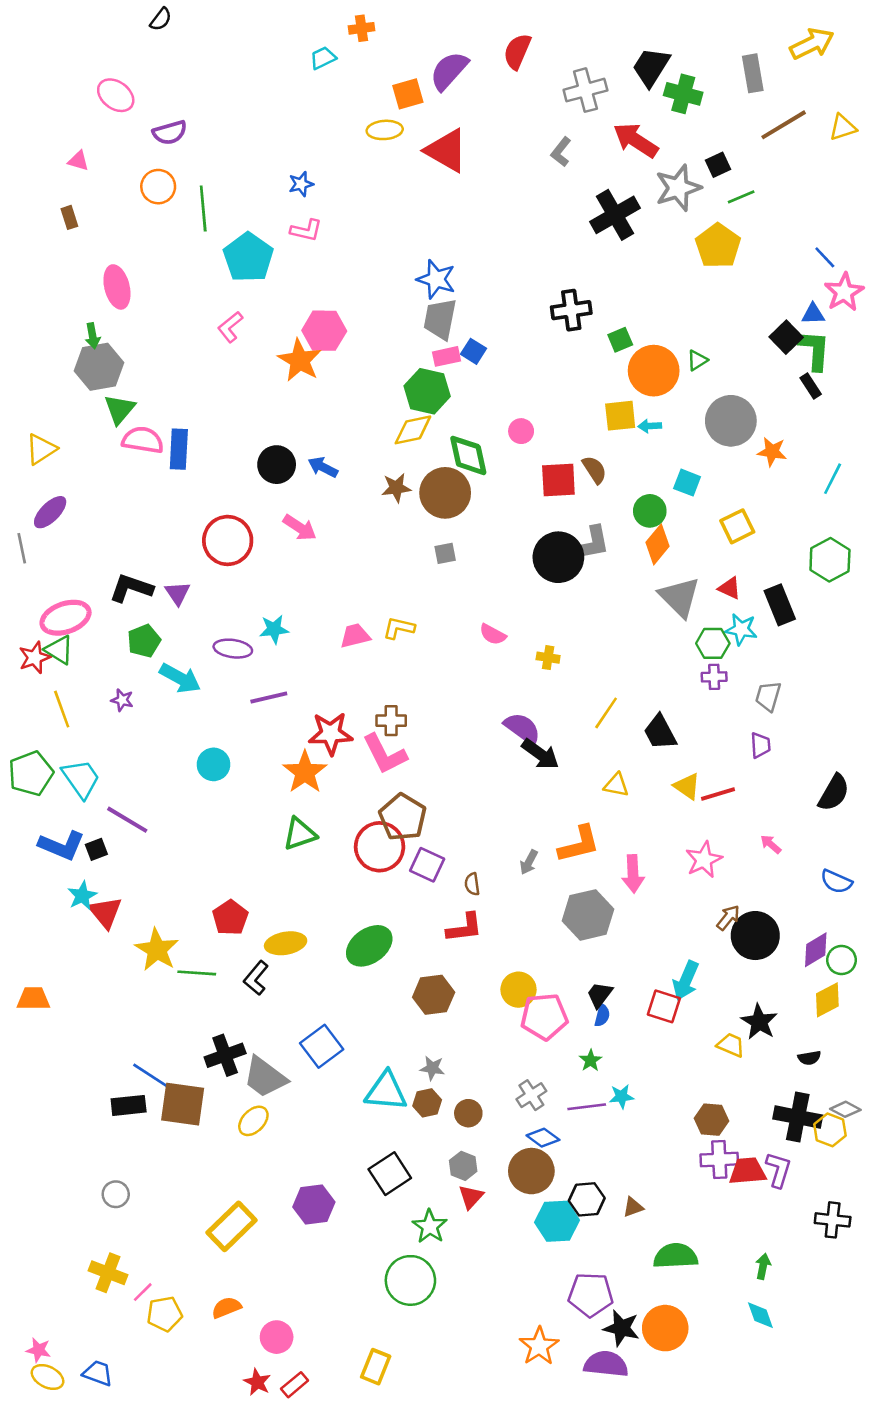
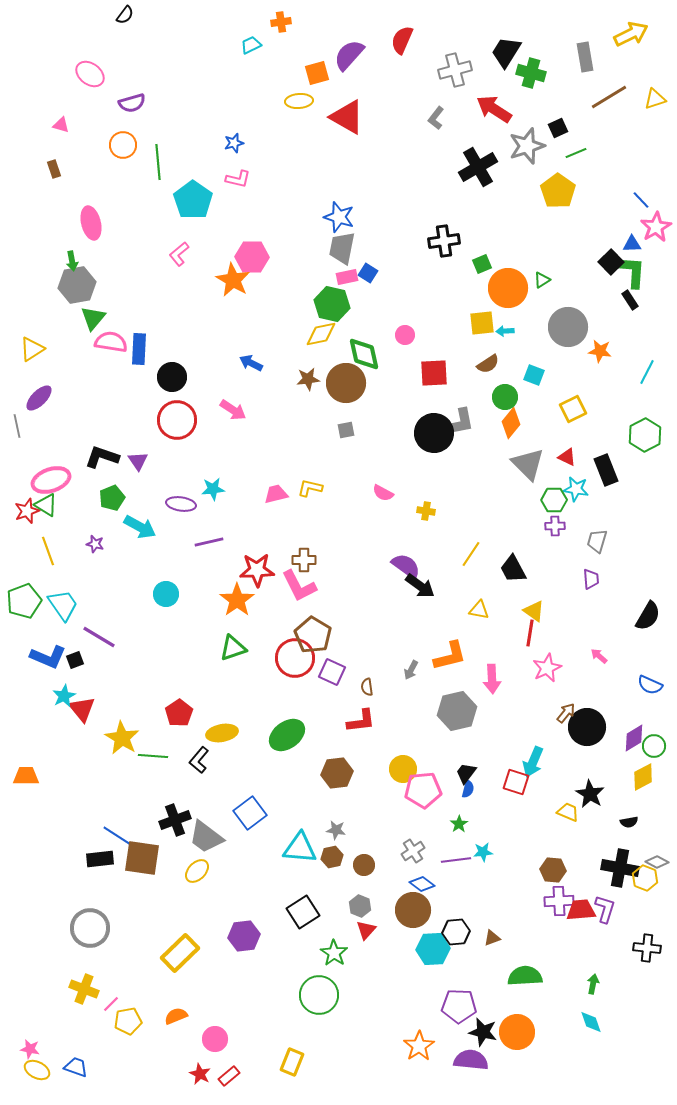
black circle: (277, 465) -> (172, 377), moved
brown semicircle: (594, 470) -> (488, 364), moved, turned 90
red line: (718, 794) -> (530, 633), moved, turned -64
gray circle: (116, 1194) -> (90, 928), size x1.8

